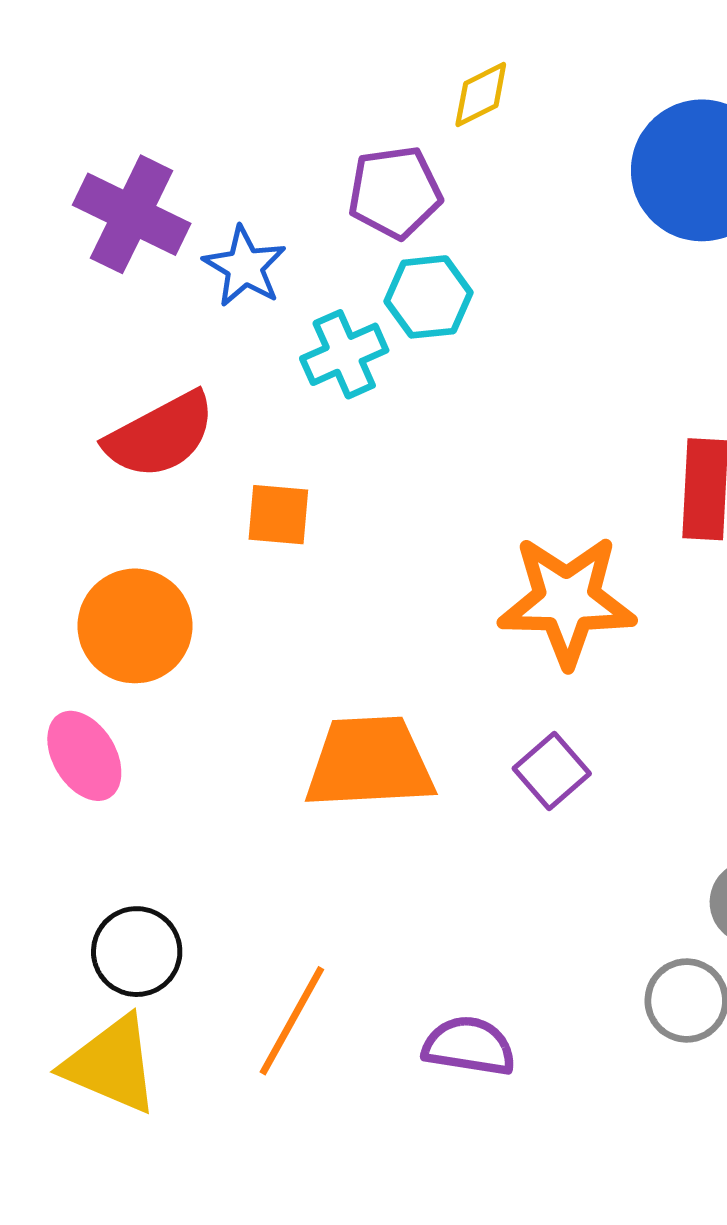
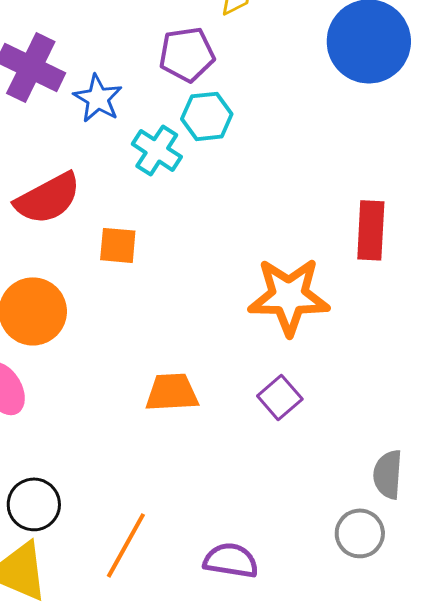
cyan cross: (344, 354) -> (157, 150), turned -33
orange trapezoid: (369, 763) -> (172, 392), size x0.7

